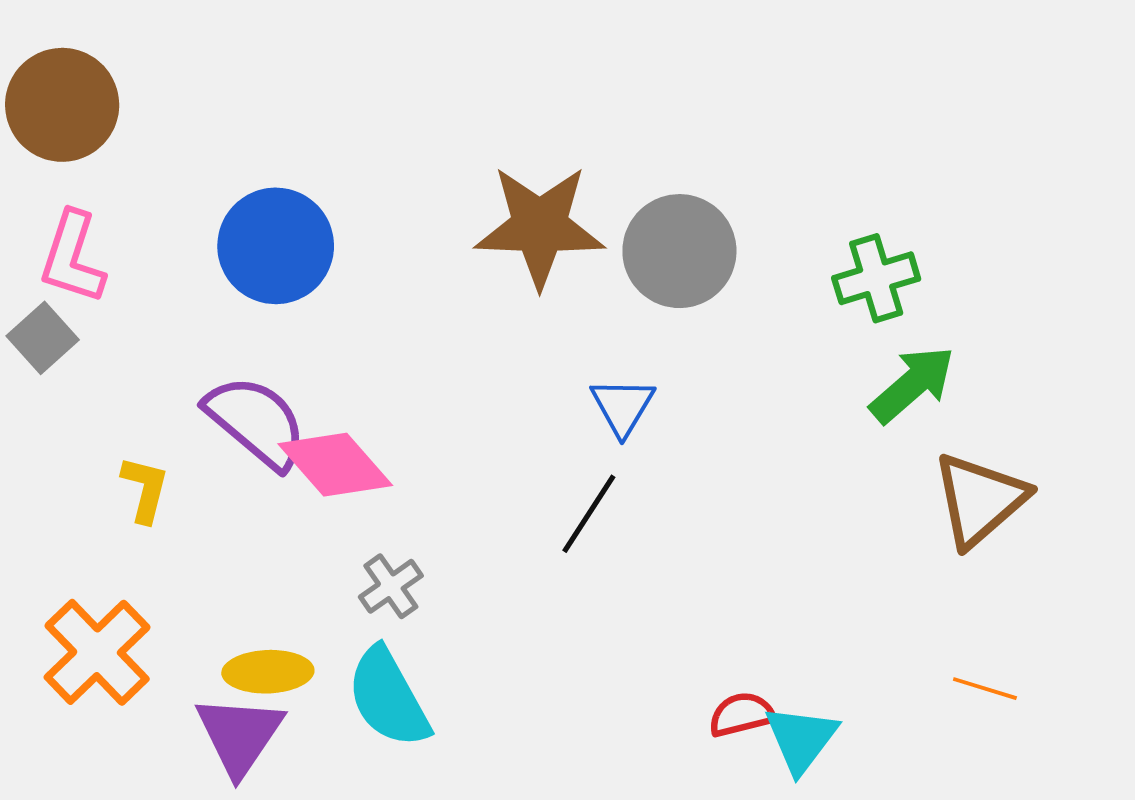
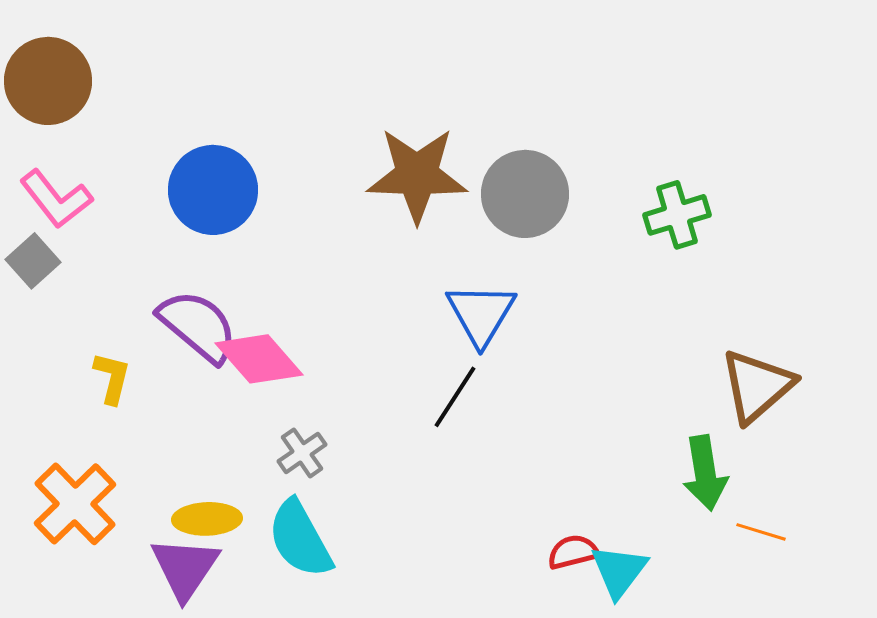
pink L-shape: (72, 258) -> (56, 199), turned -56
green arrow: (912, 384) -> (705, 473), moved, turned 122
blue triangle: (623, 406) -> (481, 314), size x1.4

